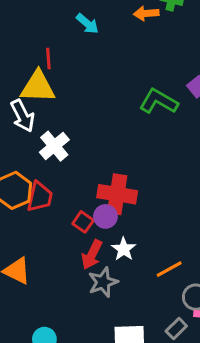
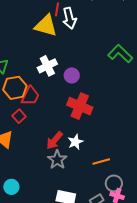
white arrow: (23, 116) -> (69, 18), moved
purple circle: (105, 216) -> (72, 75), moved
red square: (83, 222) -> (19, 116), moved
gray star: (103, 282) -> (57, 160), turned -30

